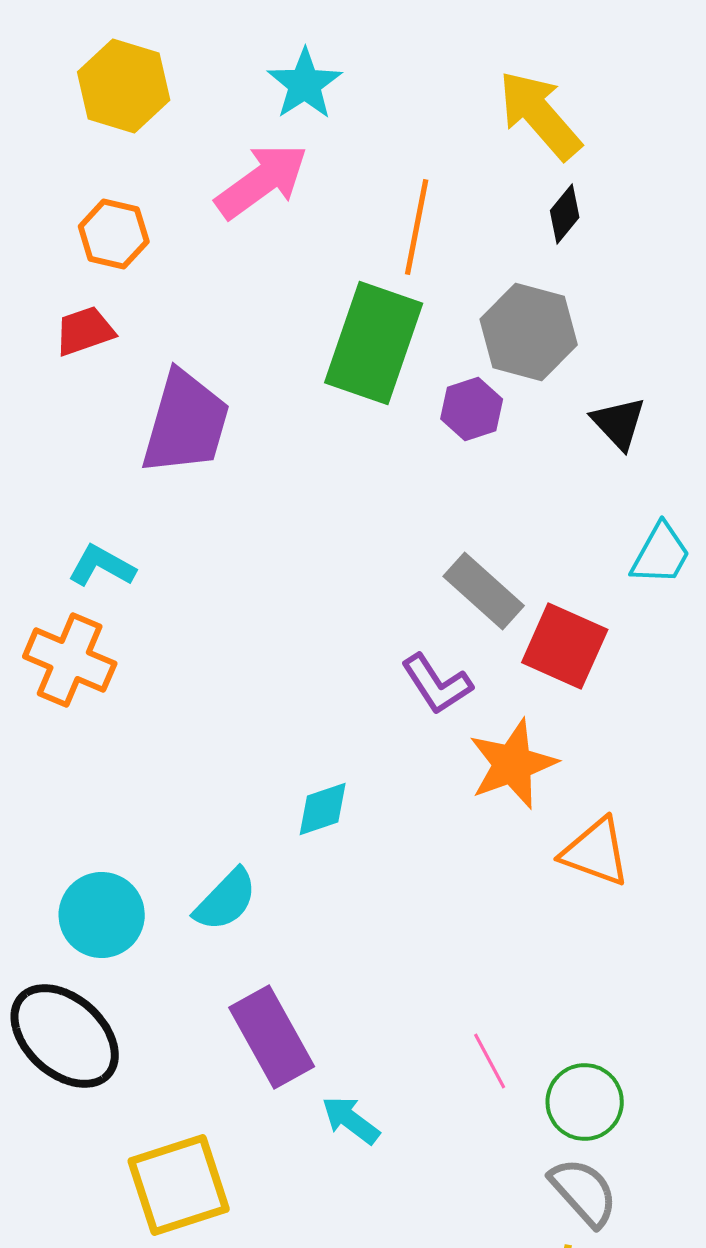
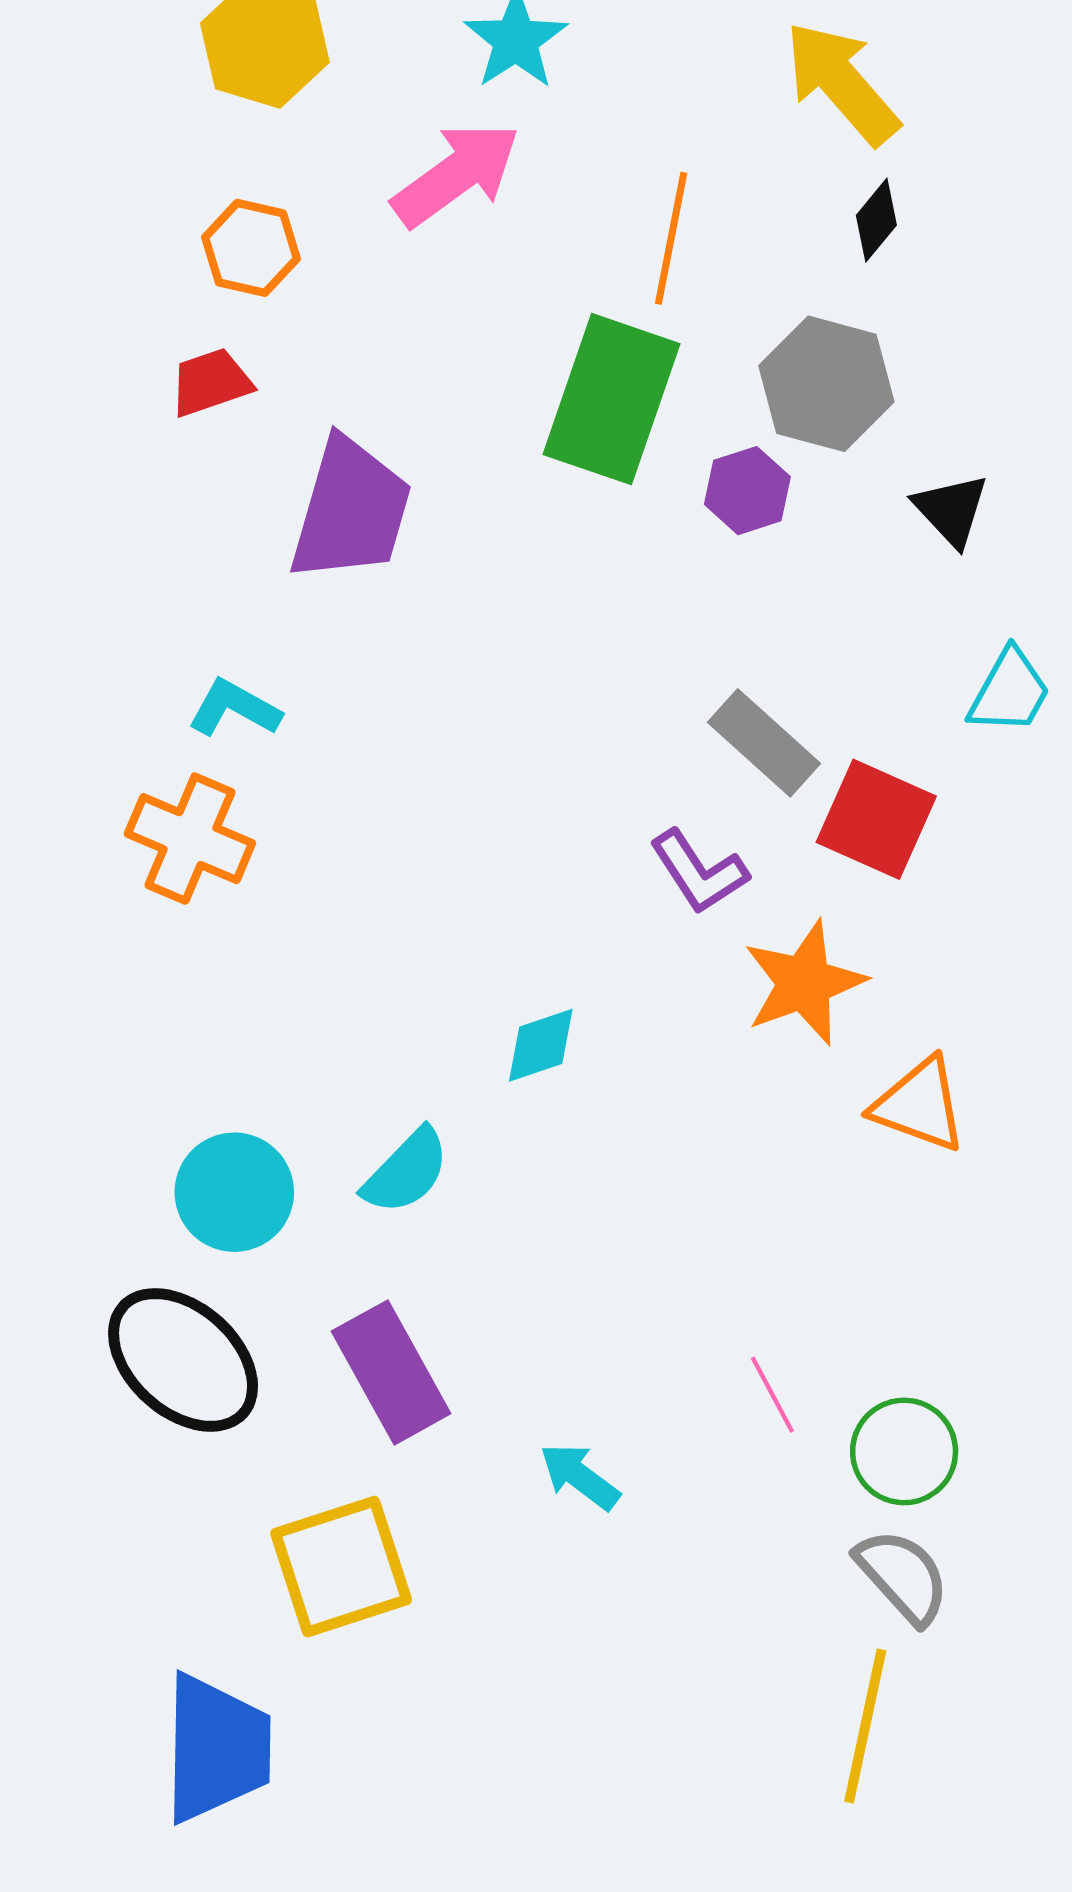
purple rectangle: (272, 1037) -> (391, 1372), moved

